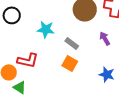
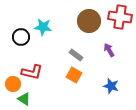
black circle: (12, 15) -> (21, 37), moved
cyan star: (46, 29) -> (43, 27), moved

